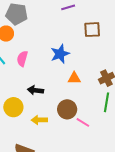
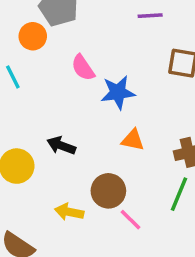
pink semicircle: (22, 59) -> (83, 68), moved, turned -63
yellow arrow: (39, 120) -> (69, 212), moved

